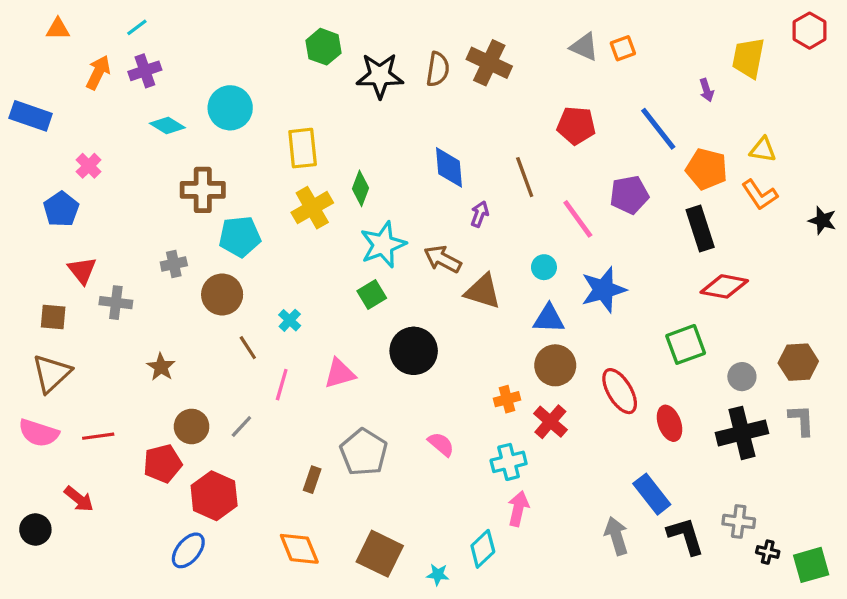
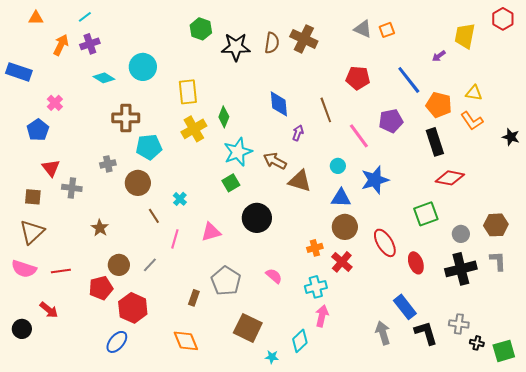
purple arrow: (707, 90) -> (439, 56), turned 72
brown square: (380, 554) -> (248, 328), moved

